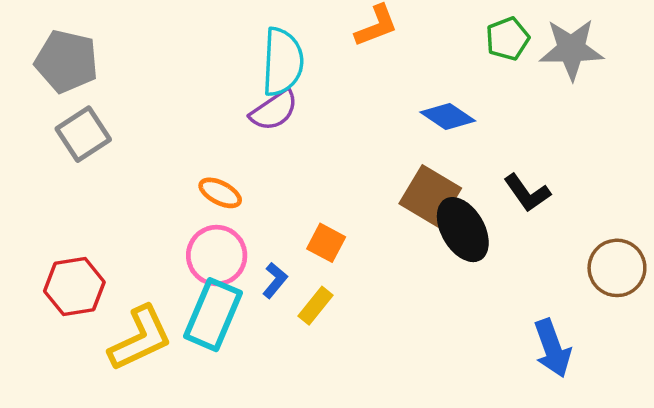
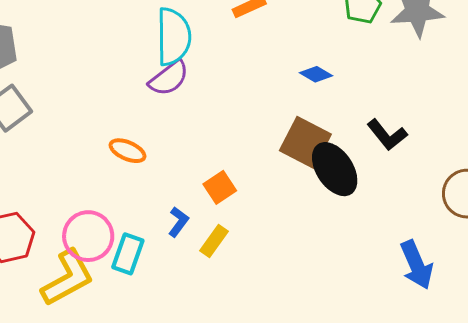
blue diamond: (448, 117) -> (316, 74), size x0.7
orange square: (326, 243) -> (220, 187), turned 32
pink circle: (217, 256) -> (88, 236), moved
cyan rectangle: (213, 315) -> (128, 254), size x0.7

